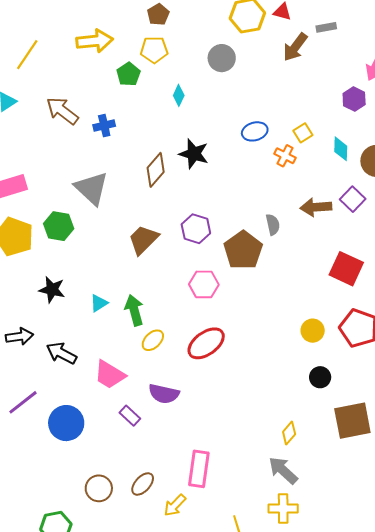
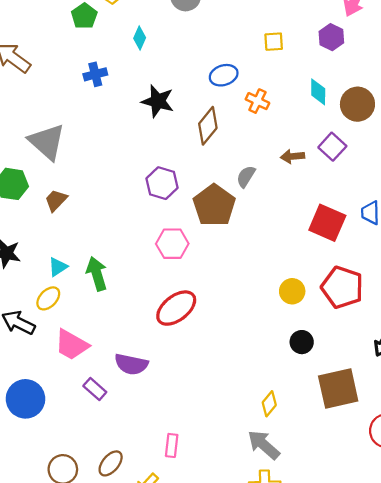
blue cross: (104, 126) -> (95, 74), moved
yellow square: (303, 133) -> (274, 42), moved, turned 30
brown diamond: (156, 170) -> (208, 126), moved
brown arrow: (316, 207) -> (293, 156), size x0.7
gray semicircle: (273, 225) -> (246, 177), turned -135
brown trapezoid: (143, 240) -> (56, 200), moved, size x0.7
yellow ellipse: (153, 340) -> (48, 298), moved
pink rectangle: (199, 469) -> (172, 445), size x0.6

